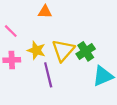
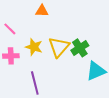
purple line: (48, 75) -> (35, 83), moved

